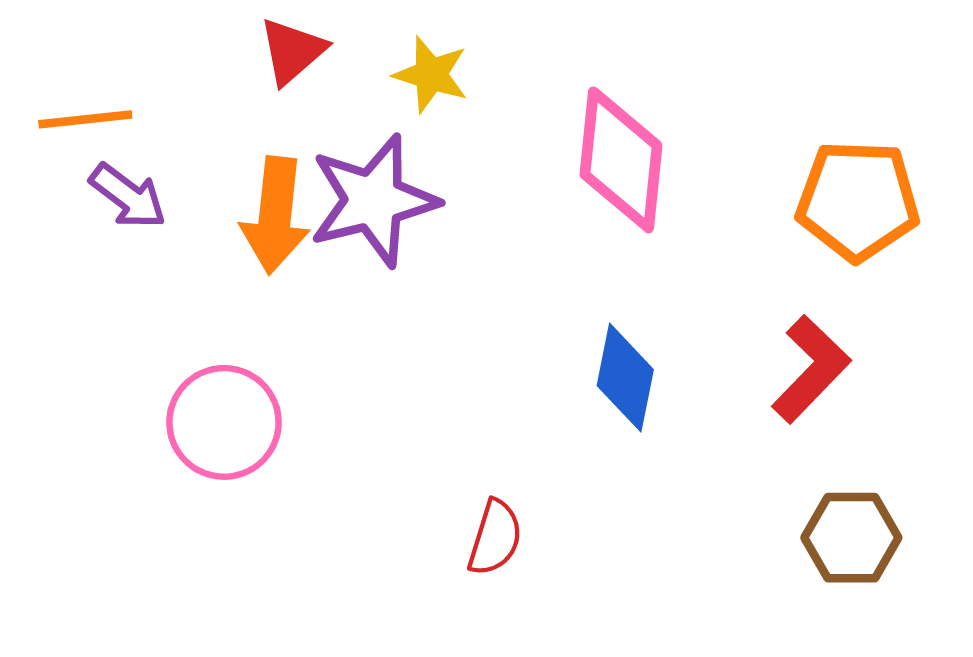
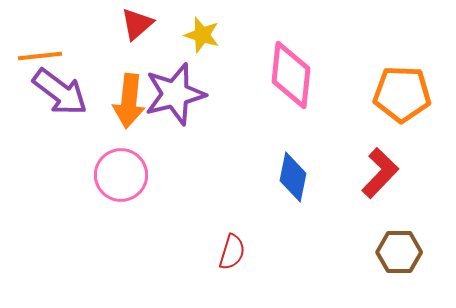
purple arrow: (128, 196) -> (60, 92), size x1.5
pink circle: (224, 422) -> (121, 175), moved

